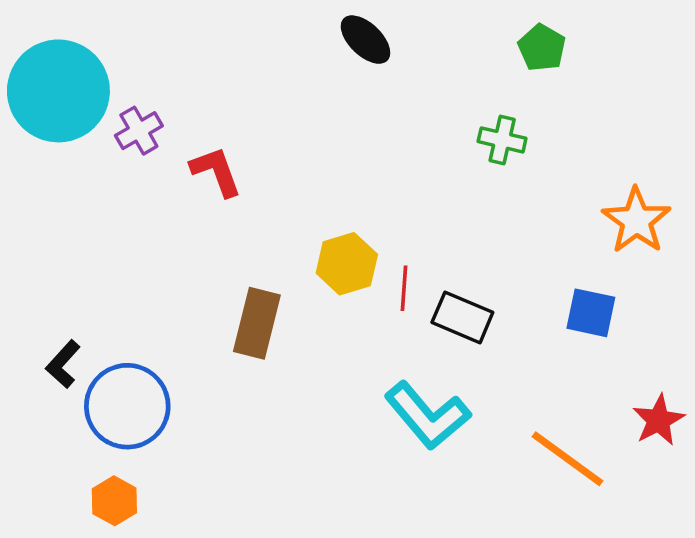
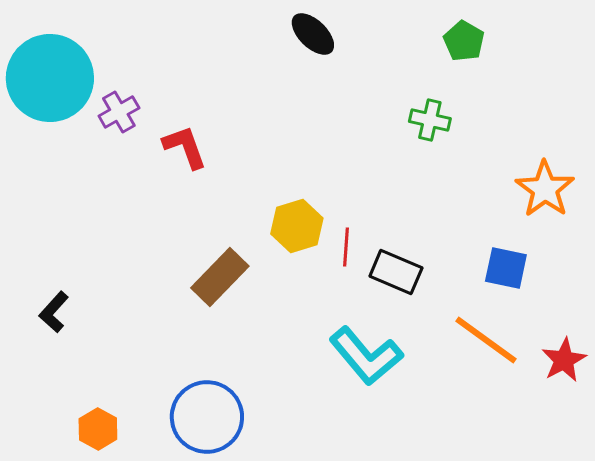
brown rectangle: (257, 323) -> (220, 277), turned 30
blue circle: (127, 406) -> (207, 417), moved
orange line: (568, 459) -> (486, 340), moved

